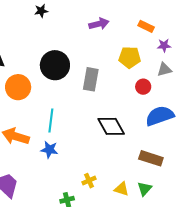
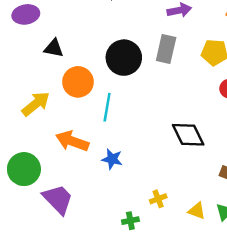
gray rectangle: (91, 79) -> (166, 49), moved
cyan line: (51, 121) -> (107, 107), moved

